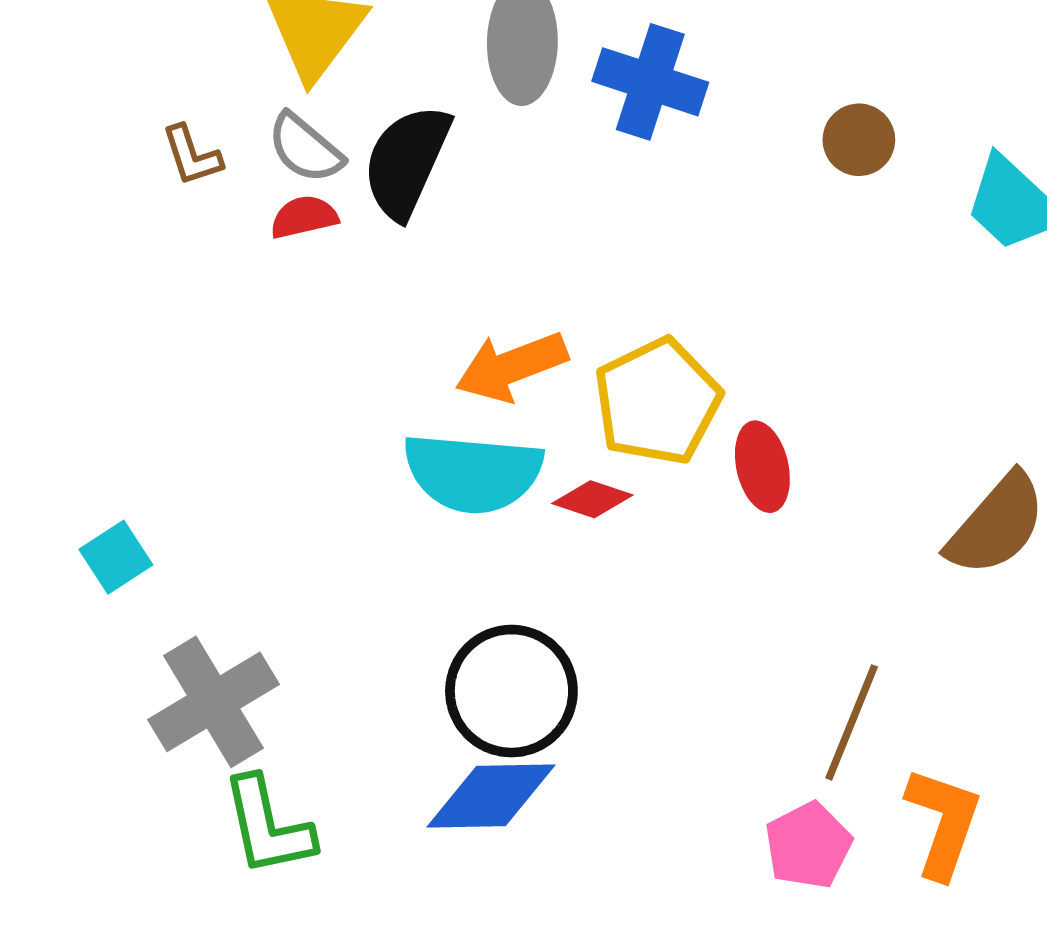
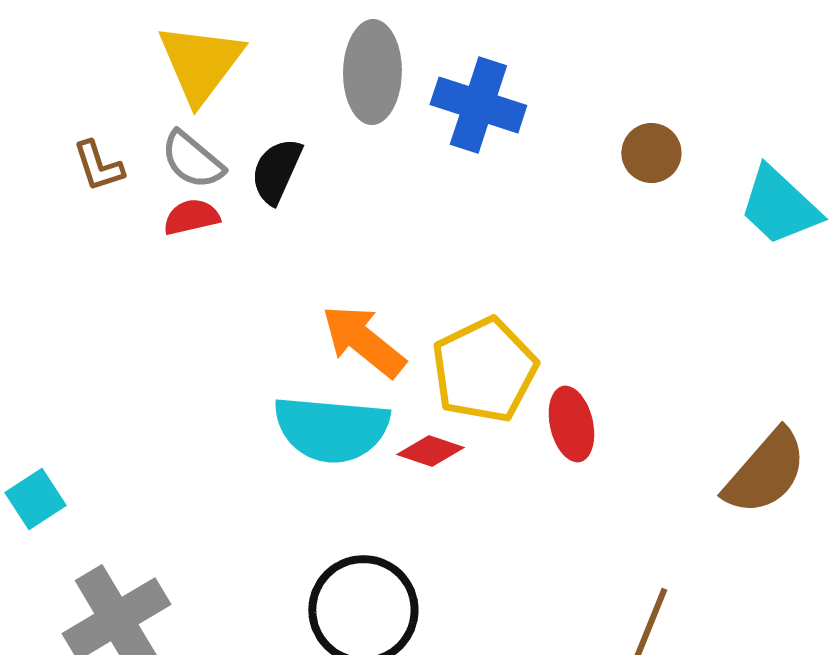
black semicircle: (407, 161) -> (276, 171), size x0.7
orange arrow: (511, 367) -> (363, 341), turned 60

